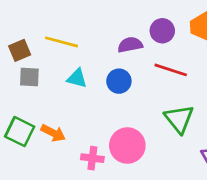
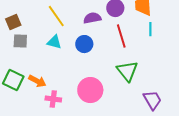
yellow line: (62, 42) -> (56, 16), moved, turned 40
red line: (171, 70) -> (121, 36), turned 55
pink cross: (92, 158) -> (53, 99), moved

